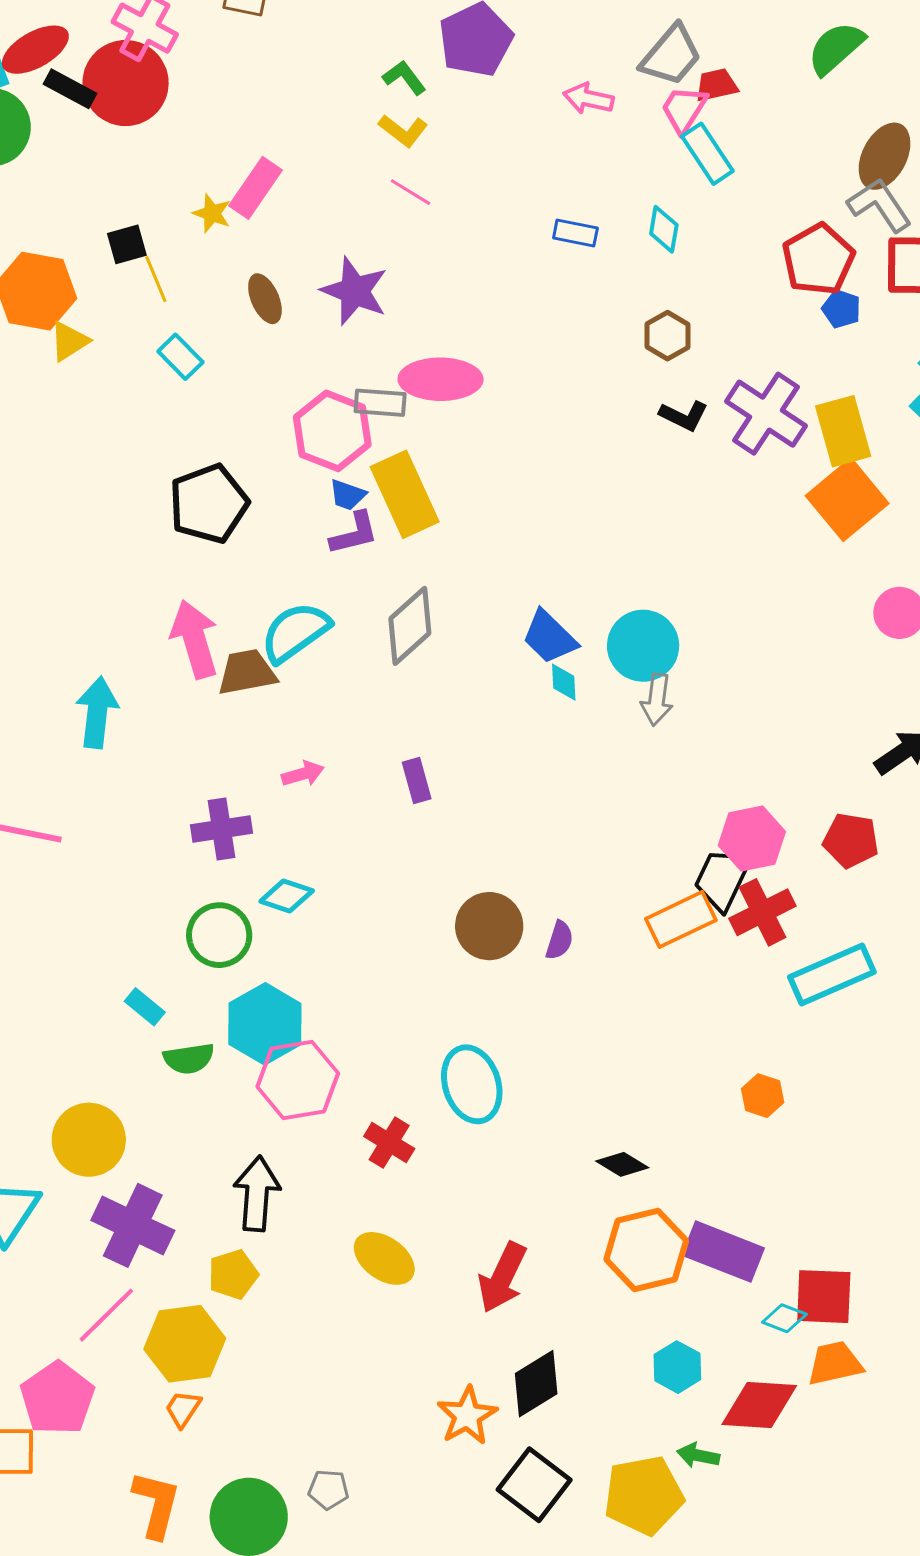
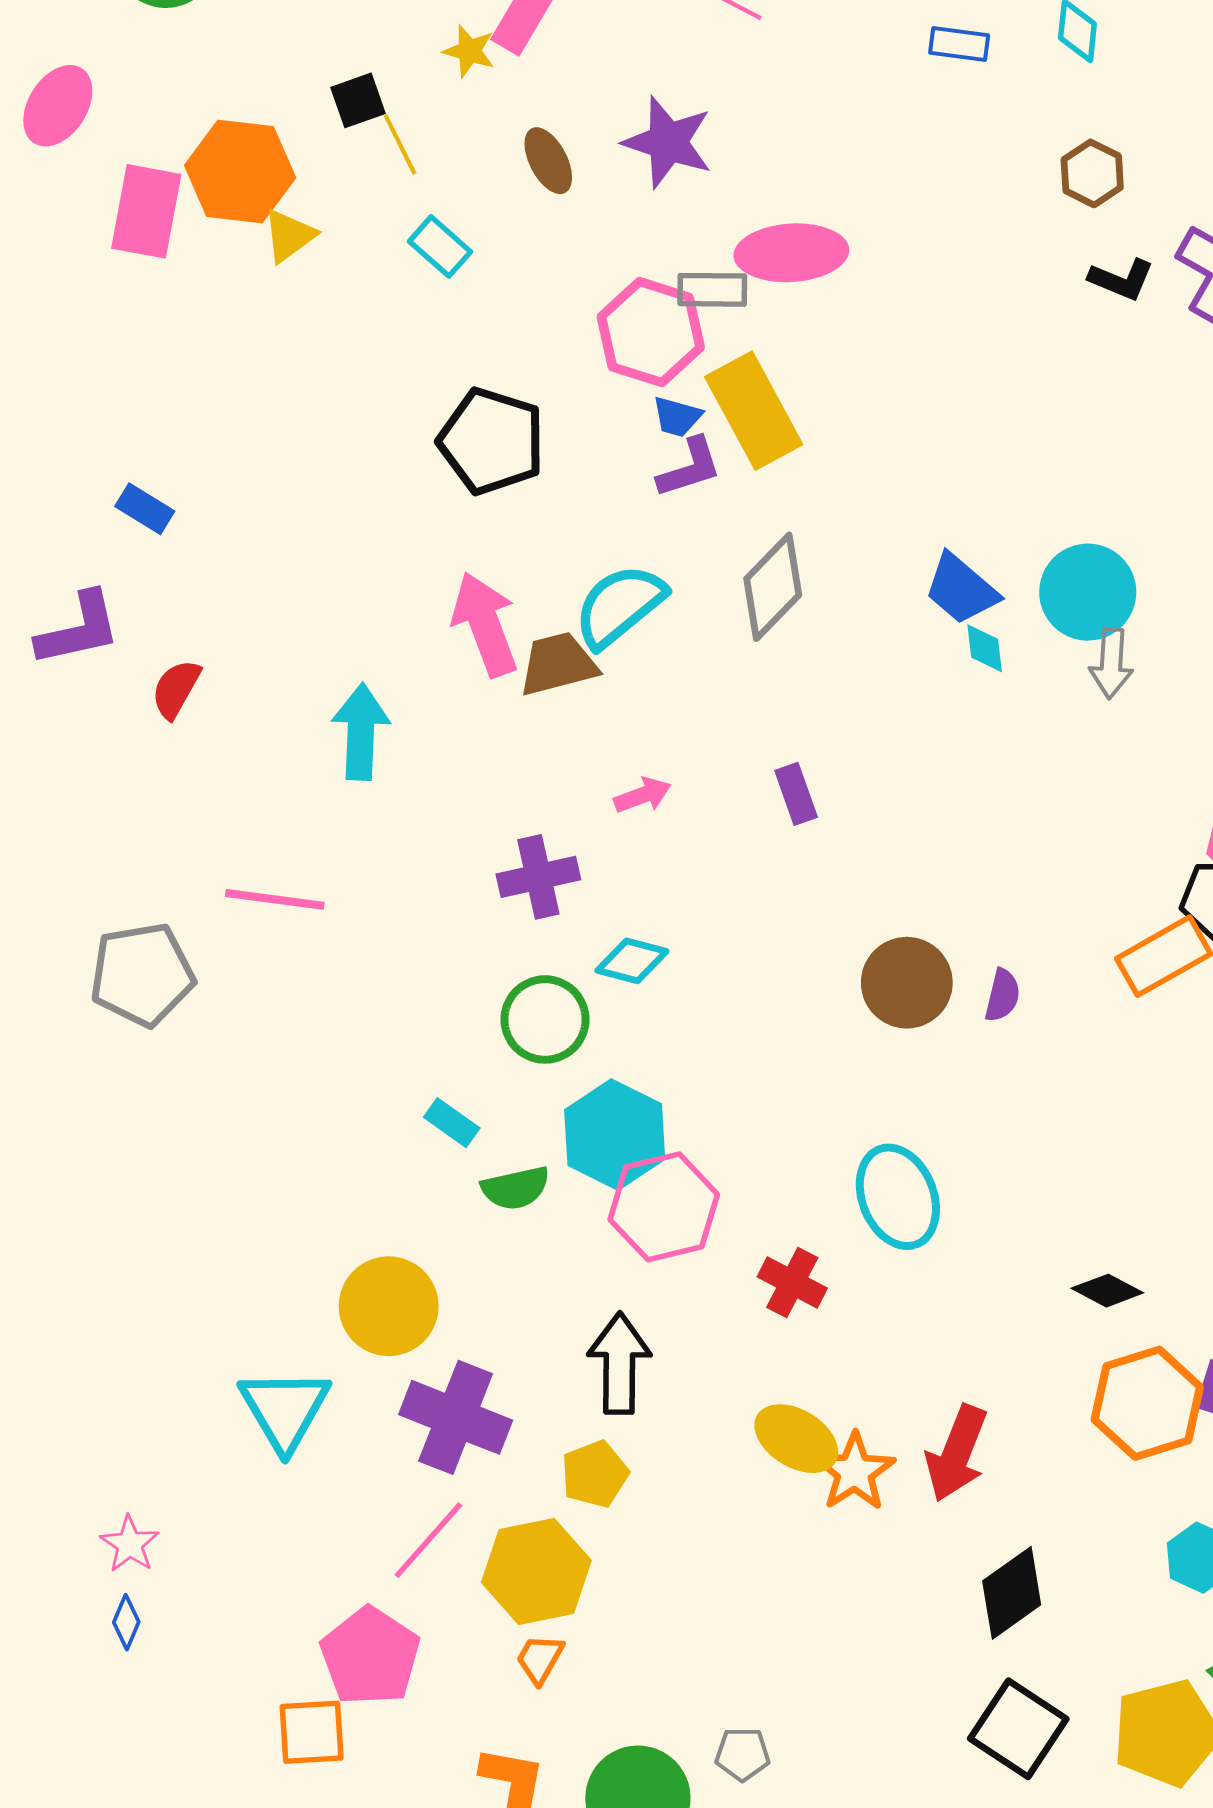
black pentagon: (209, 504) -> (491, 441), turned -30
orange star: (467, 1416) -> (854, 1472), moved

